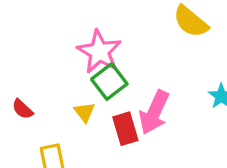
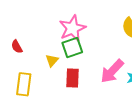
pink arrow: (154, 112) -> (112, 71), moved

